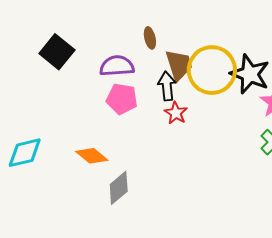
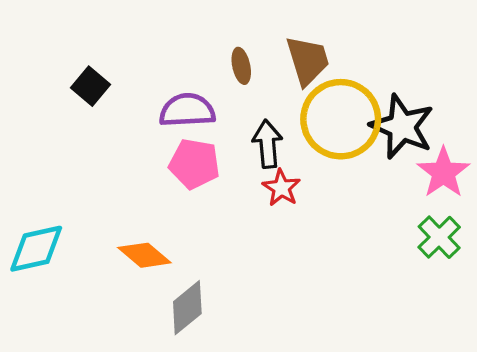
black square: (57, 52) -> (90, 86), size x0.7
brown trapezoid: (179, 65) -> (308, 60), moved

